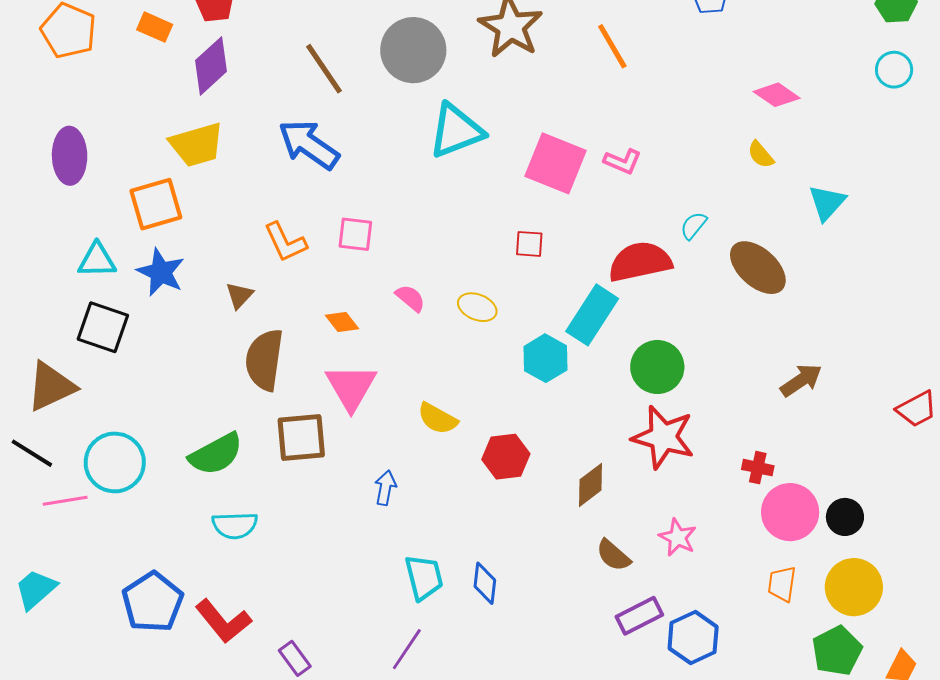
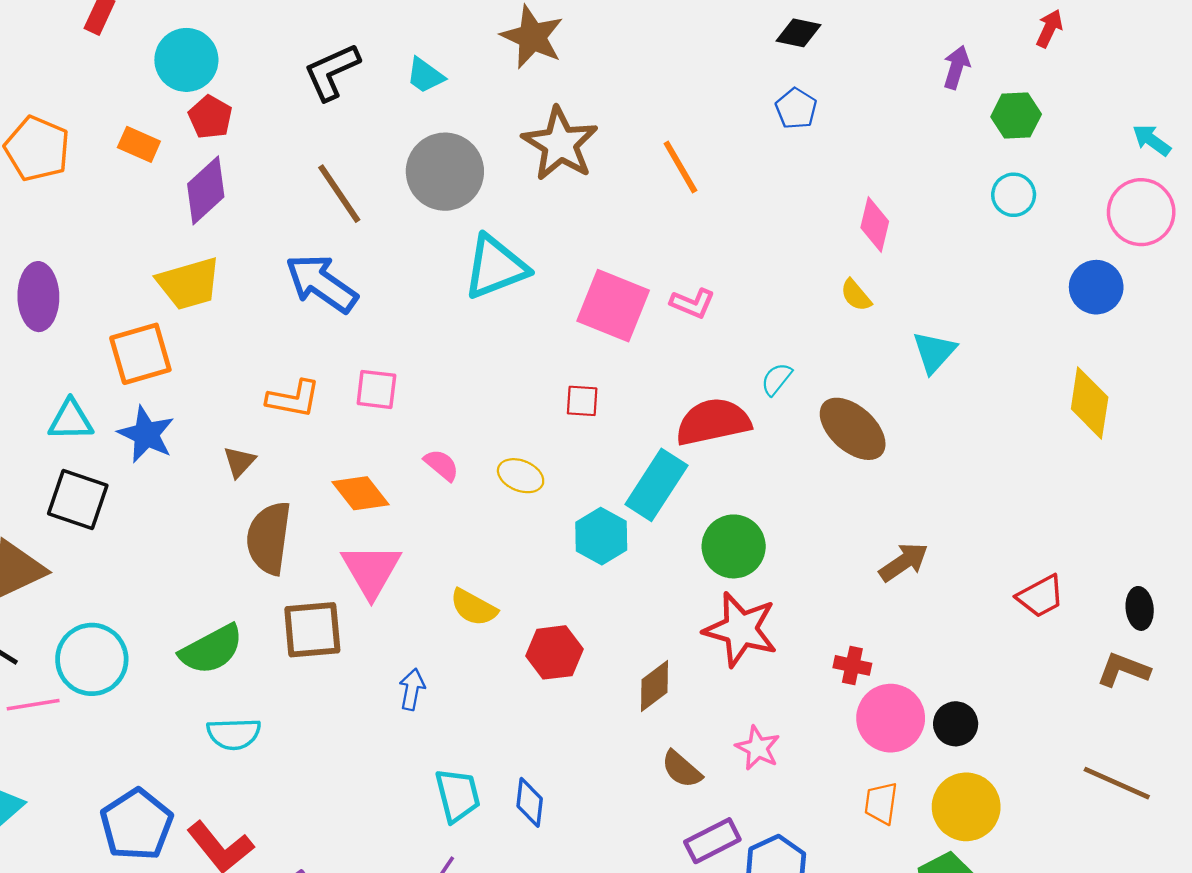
pink diamond: (777, 95) -> (875, 225), turned 69
orange L-shape: (285, 242) -> (293, 399), turned -54
orange diamond: (342, 322) -> (361, 493), size x1.4

